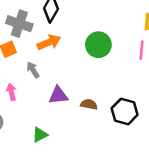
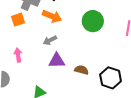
orange arrow: (49, 42) -> (52, 16), turned 42
gray arrow: (33, 70) -> (50, 40), moved, turned -88

